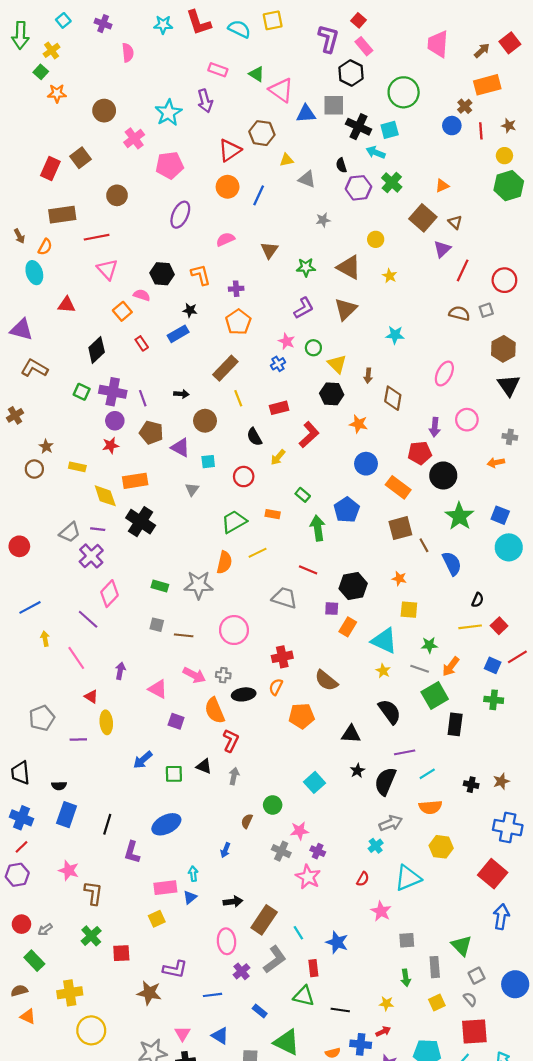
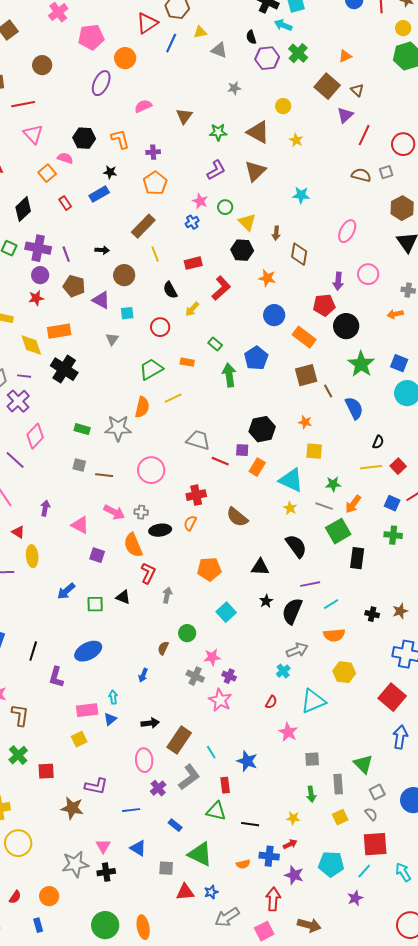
orange circle: (228, 187) -> (125, 58), moved
blue line: (259, 195) -> (171, 43), moved
red line: (308, 570) -> (220, 461), moved
orange pentagon: (302, 716) -> (209, 569), moved
gray arrow: (234, 776) -> (167, 595), moved

